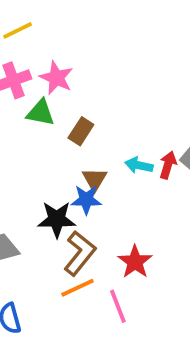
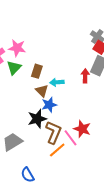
green triangle: (41, 113) -> (14, 68), turned -42
cyan arrow: (139, 165) -> (57, 82), moved
brown triangle: (94, 179) -> (42, 91), moved
pink line: (118, 306) -> (70, 138), moved

